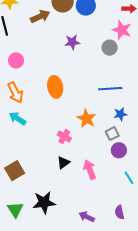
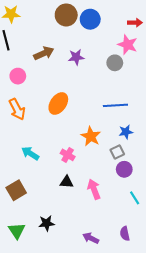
brown arrow: (40, 16) -> (44, 53), moved
orange ellipse: (55, 87) -> (58, 103), turned 45
cyan arrow: (17, 118) -> (30, 153), moved
black triangle: (63, 163) -> (67, 182), turned 40
black star: (44, 202) -> (47, 223), size x0.7

